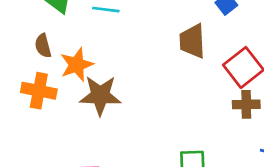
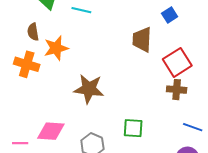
brown star: (100, 96) -> (89, 89), moved

